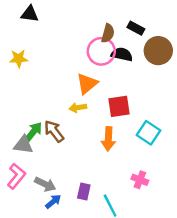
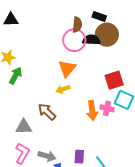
brown circle: (158, 51) -> (107, 35), moved
red square: (119, 106) -> (114, 80), moved
green arrow: (33, 132) -> (16, 76), moved
pink cross: (140, 180) -> (107, 108), moved

